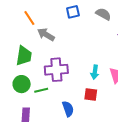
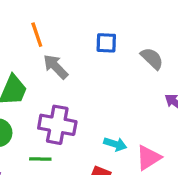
cyan arrow: (95, 72) -> (115, 144), turned -96
green line: (41, 90) -> (40, 159), moved

